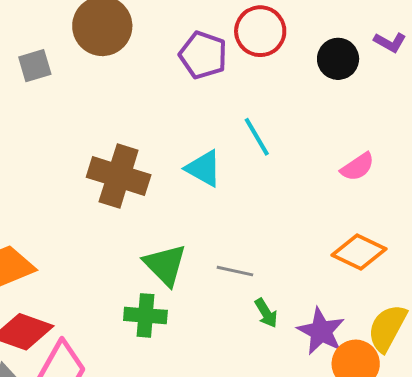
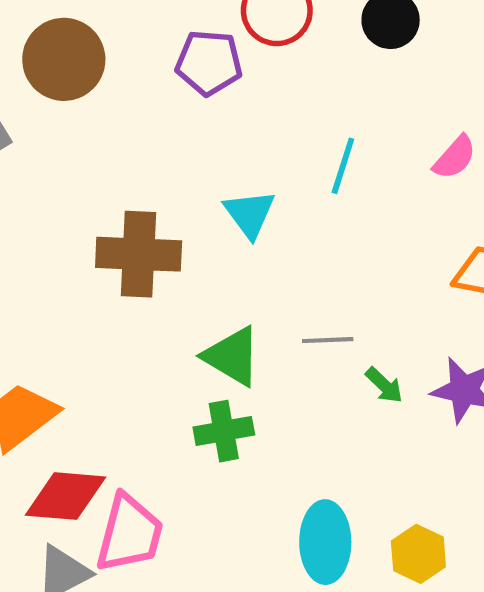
cyan line: (257, 137) -> (343, 166), moved, turned 63
cyan triangle: (204, 168) -> (249, 214), turned 39

